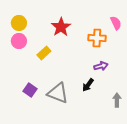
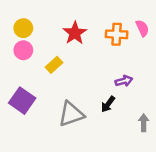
orange cross: (97, 38) -> (117, 34), moved
purple square: (30, 90) -> (22, 101), moved, size x1.5
gray triangle: (58, 93) -> (71, 114), turned -40

